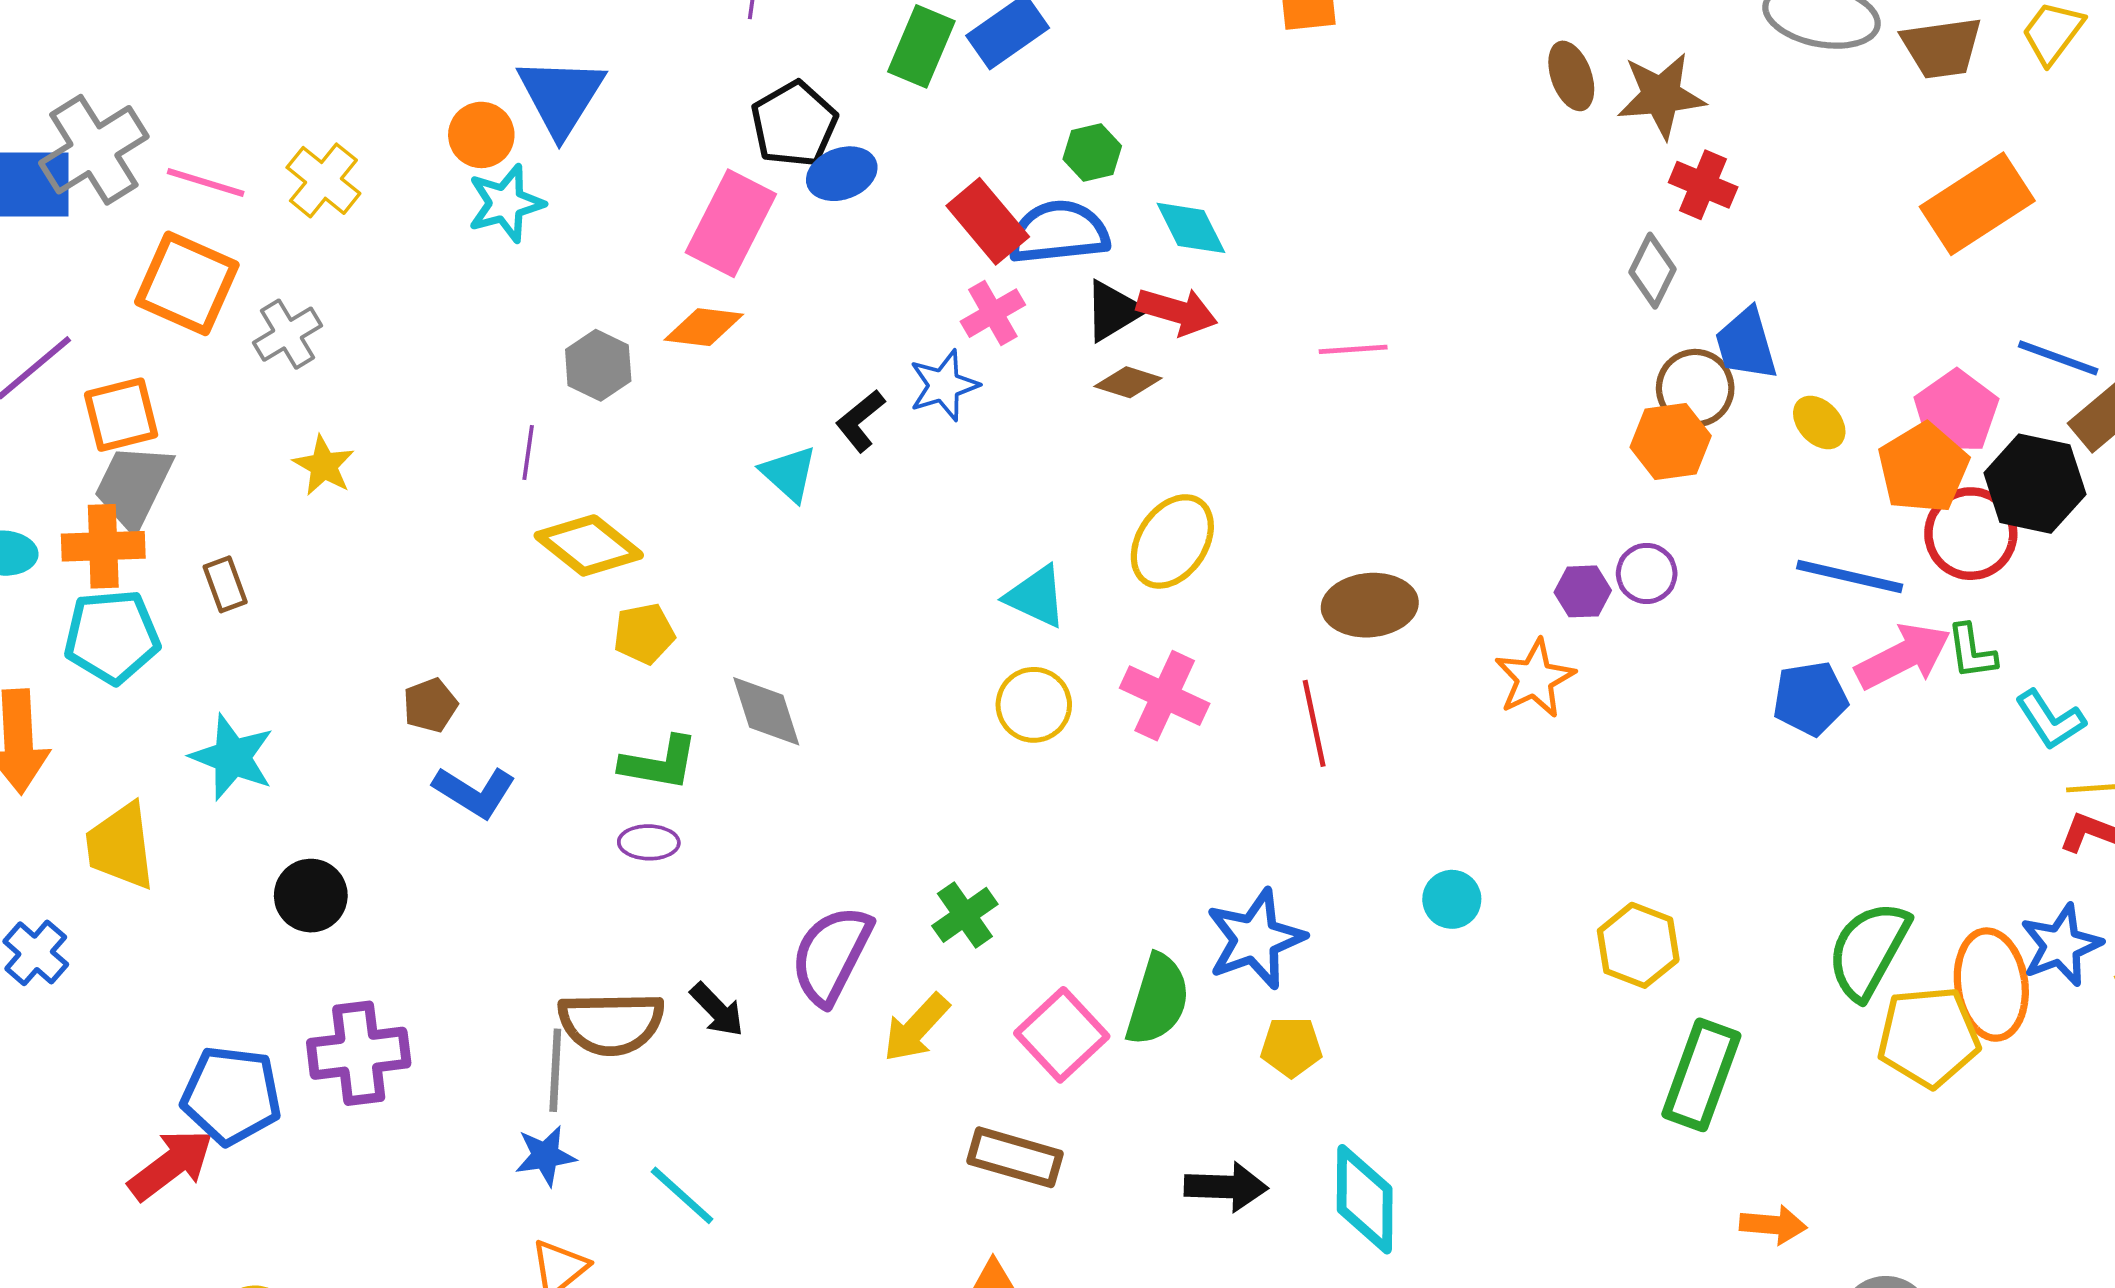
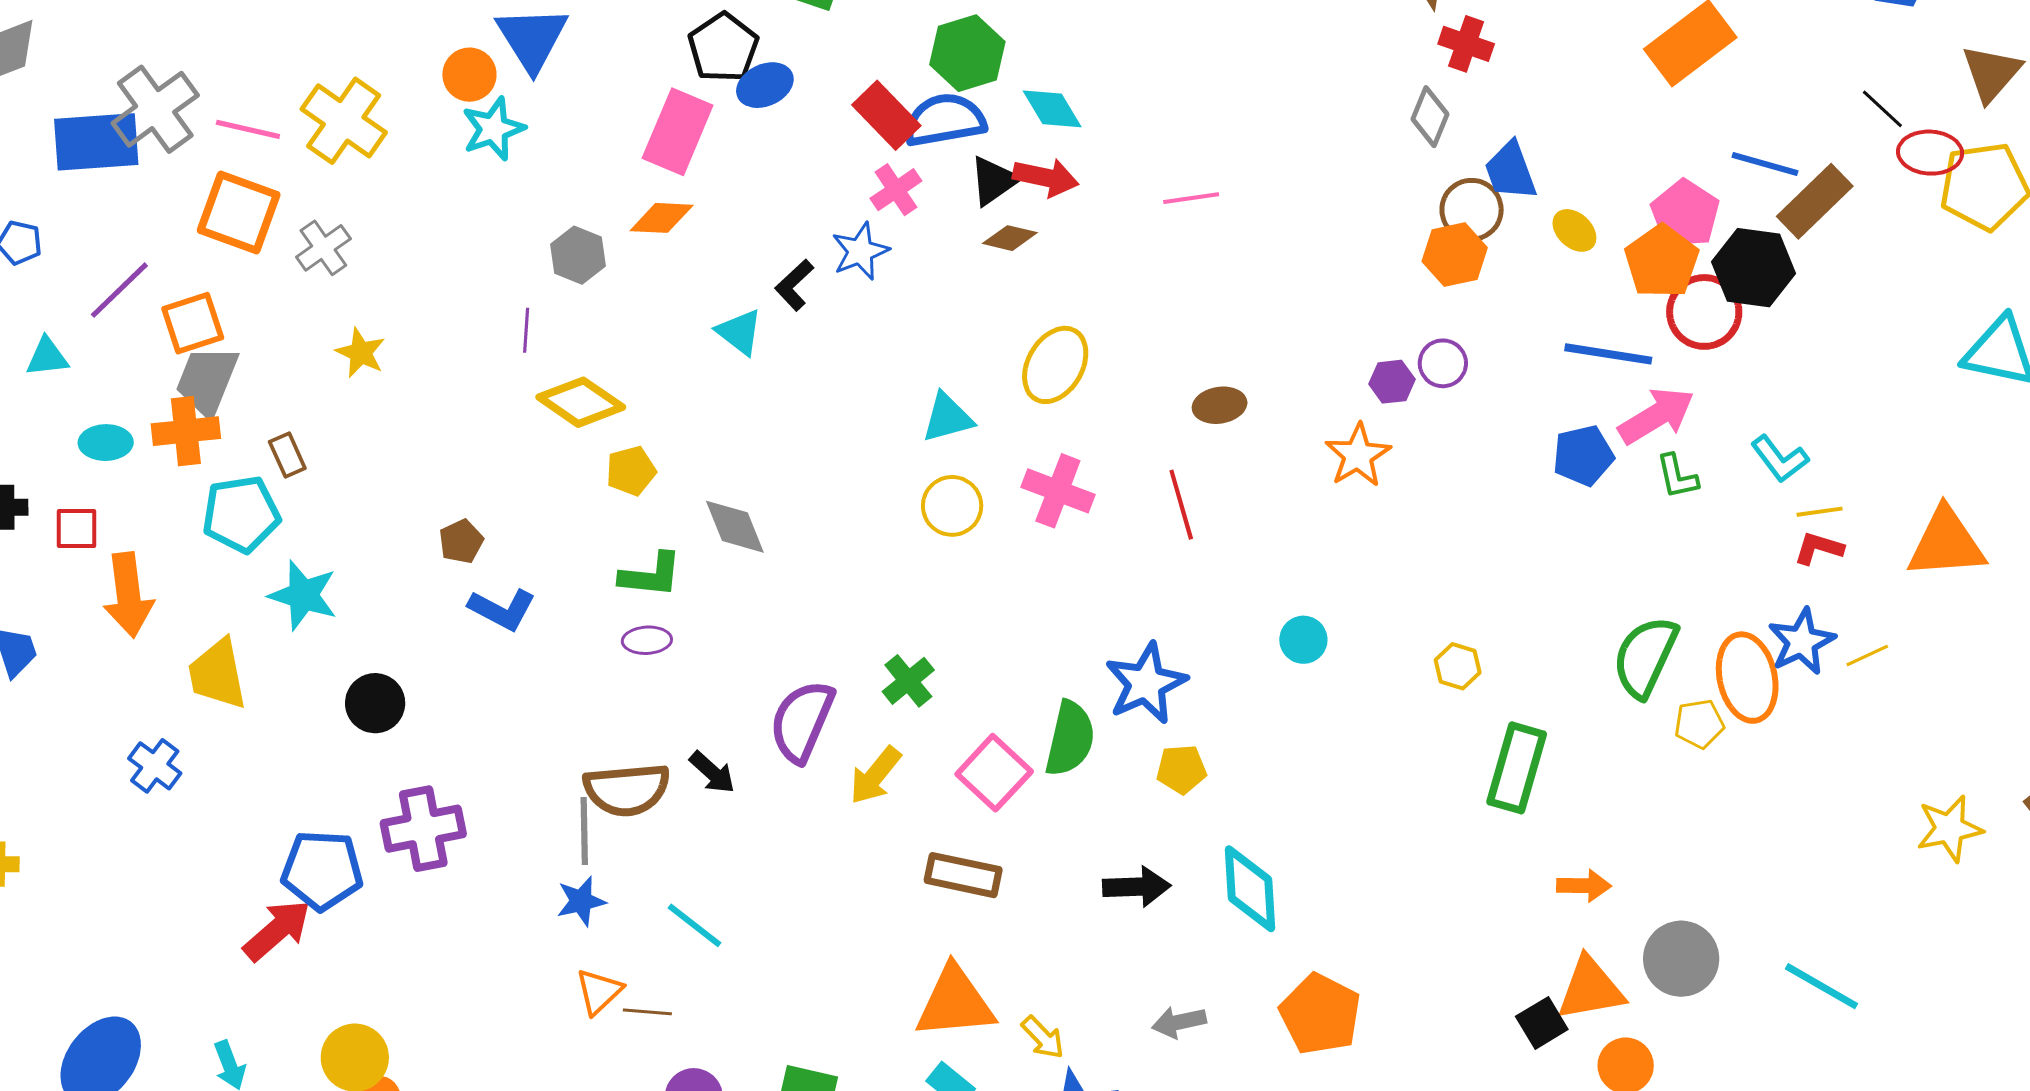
green hexagon: (1092, 152) -> (967, 53), size x1.6
yellow cross: (323, 180) -> (344, 121), size x1.4
cyan triangle: (1036, 597) -> (948, 418), turned -36
brown ellipse: (1370, 605) -> (1220, 405), size x0.7
cyan pentagon: (112, 637) -> (241, 514), moved
green L-shape: (1972, 652) -> (1677, 476), moved
yellow hexagon: (1638, 945) -> (1458, 666), size x0.7
yellow pentagon: (1929, 1037) -> (1699, 724), size x0.6

